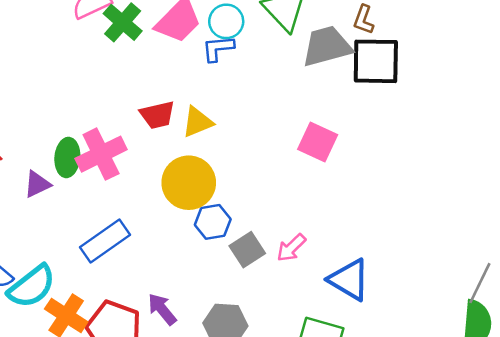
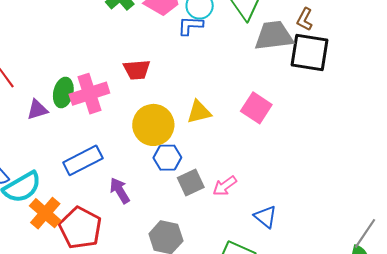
yellow triangle: (197, 122) -> (199, 112), moved
blue triangle: (349, 280) -> (265, 217), size x0.7
purple arrow: (162, 309) -> (120, 191), moved

